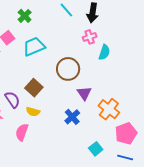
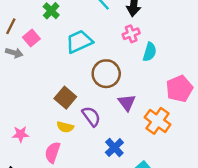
cyan trapezoid: (34, 47) -> (79, 42), moved
purple semicircle: (12, 100) -> (91, 116), moved
blue cross: (72, 117) -> (114, 148), moved
pink pentagon: (126, 133) -> (179, 89), moved

